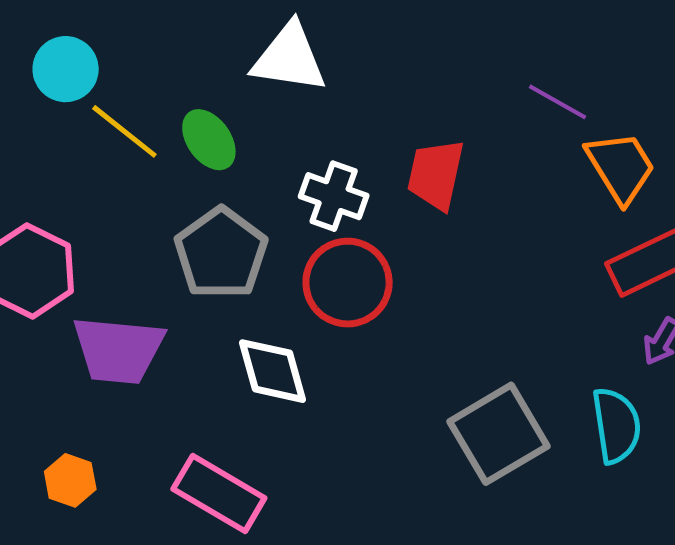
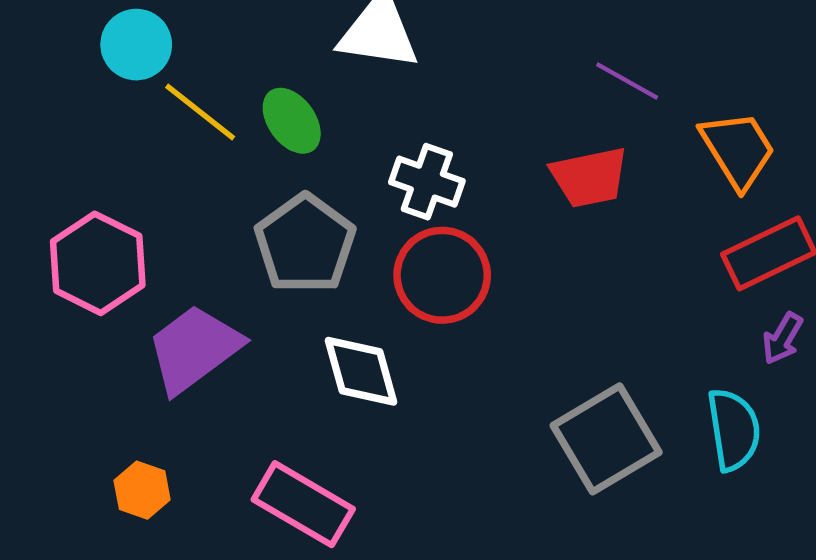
purple line: (558, 102) -> (627, 81), moved
red trapezoid: (436, 174) -> (589, 177), moved, turned -114
purple trapezoid: (118, 350) -> (194, 349), turned 138

